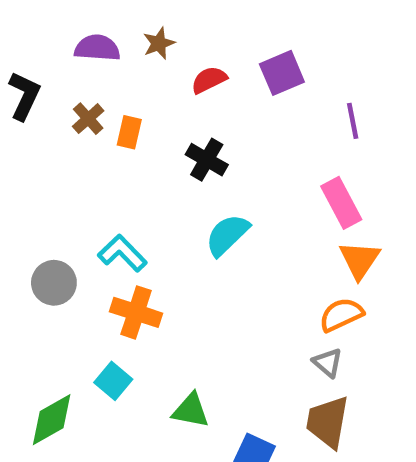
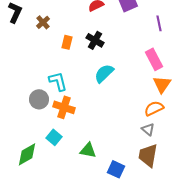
orange rectangle: (129, 132) -> (67, 42), moved
cyan L-shape: (122, 253) -> (58, 81), turned 30
gray circle: (54, 283) -> (39, 99), moved

